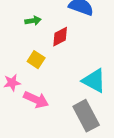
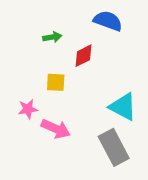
yellow square: (36, 60) -> (56, 82), turned -30

